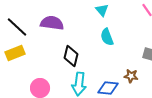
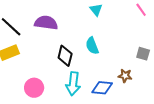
cyan semicircle: (107, 37) -> (92, 46), moved

